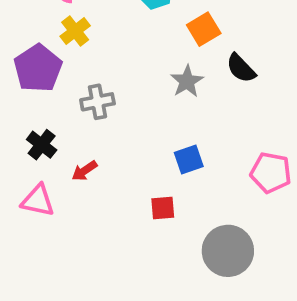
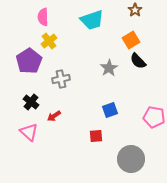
orange square: (204, 29) -> (131, 40), moved
pink triangle: (38, 201) -> (29, 132), turned 30

